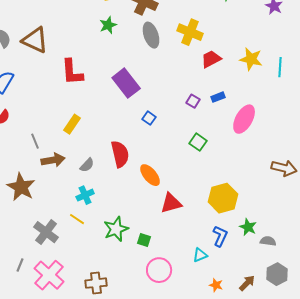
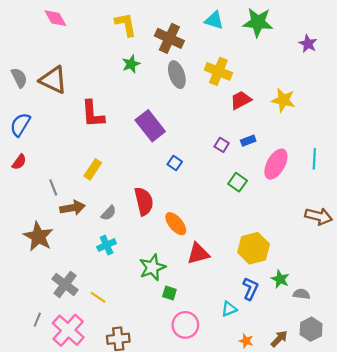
cyan line: (280, 67) -> (314, 159), moved
green square: (198, 142) -> (238, 182), moved
yellow line: (77, 219) -> (98, 297), moved
green star: (116, 229) -> (152, 267), moved

